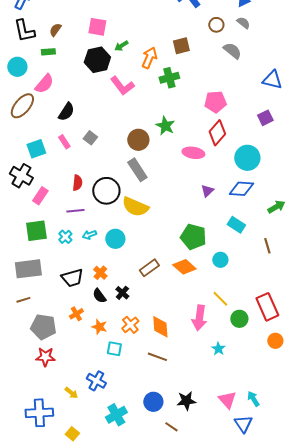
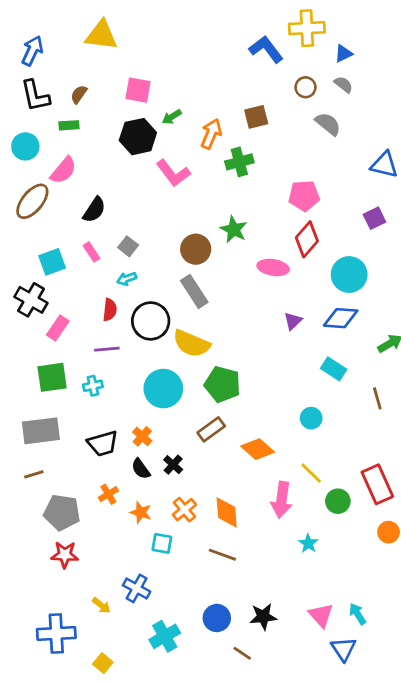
cyan arrow: (89, 235) -> (127, 279), moved
cyan cross: (65, 237) -> (93, 386), turned 32
green pentagon: (193, 237) -> (222, 384), moved
cyan circle: (115, 239) -> (163, 389), size x1.4
orange diamond: (184, 267) -> (258, 449), moved

